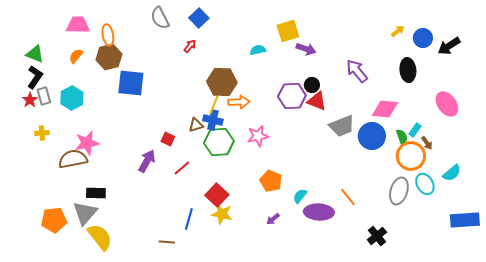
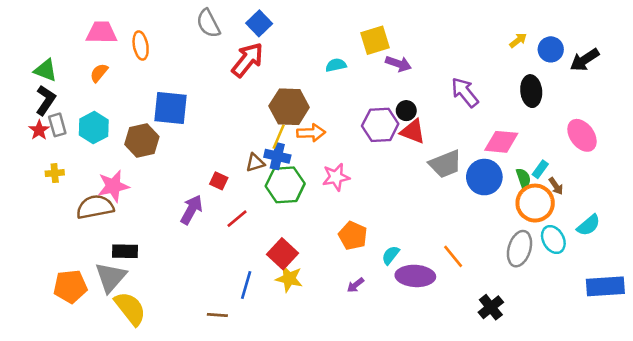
red arrow: (190, 46) -> (247, 60), size x2.0
brown hexagon: (109, 57) -> (142, 141), moved

